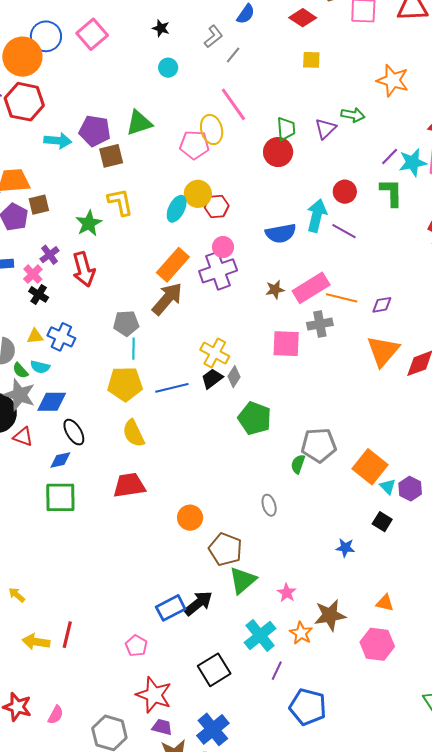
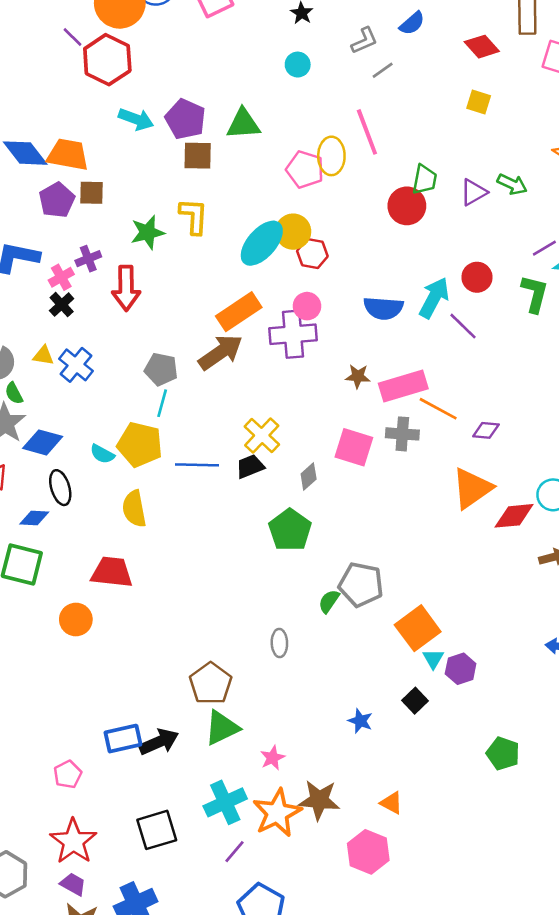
cyan ellipse: (177, 209) -> (262, 243), size x1.4
cyan semicircle: (40, 367) -> (102, 454), moved
gray diamond: (234, 377) -> (309, 477), moved
orange circle: (190, 518) -> (76, 620), moved
orange star: (301, 633) -> (277, 813), size x1.6

